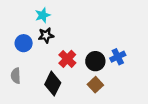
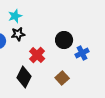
black circle: (95, 61) -> (64, 40), moved

